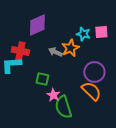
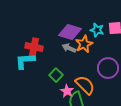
purple diamond: (37, 25) -> (70, 32), moved, turned 40
green square: (42, 79) -> (56, 75), turned 32
orange semicircle: (91, 91) -> (85, 85), moved

